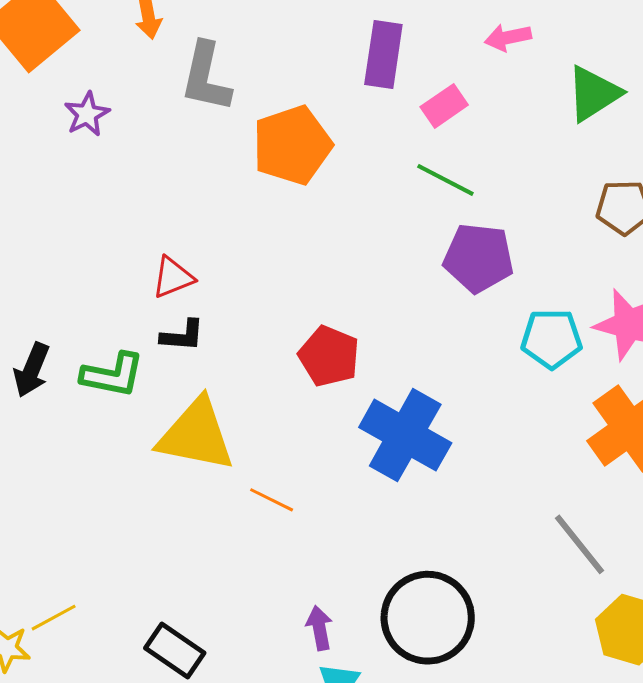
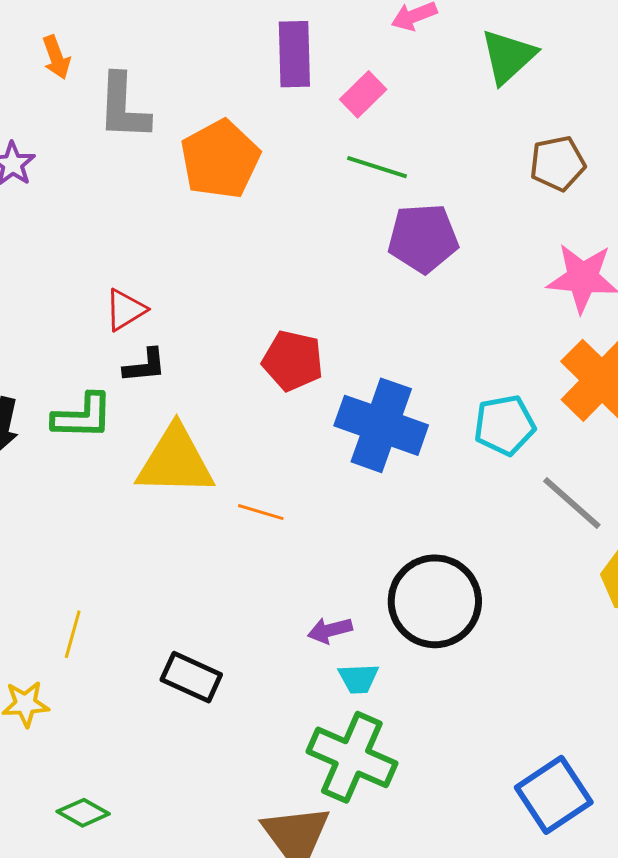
cyan pentagon: (552, 339) -> (505, 425), moved
yellow line: (54, 618) -> (73, 634), moved, turned -36
purple arrow: (319, 628) -> (330, 630), turned -84

